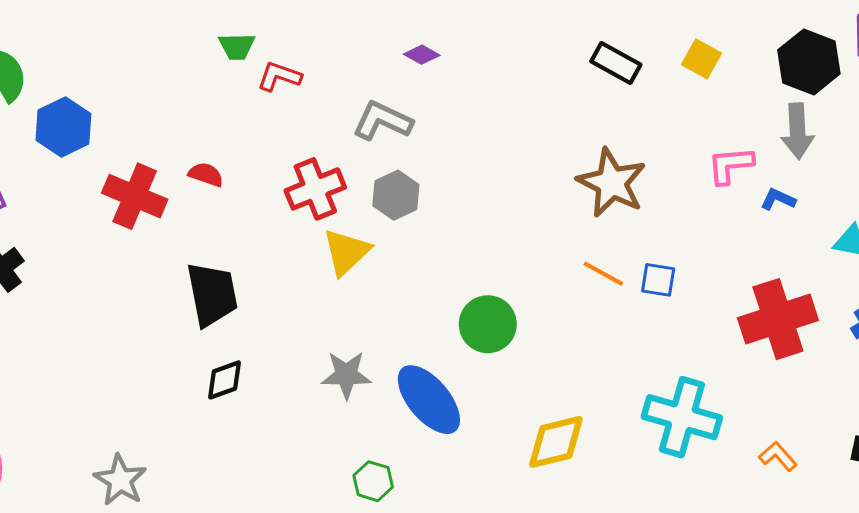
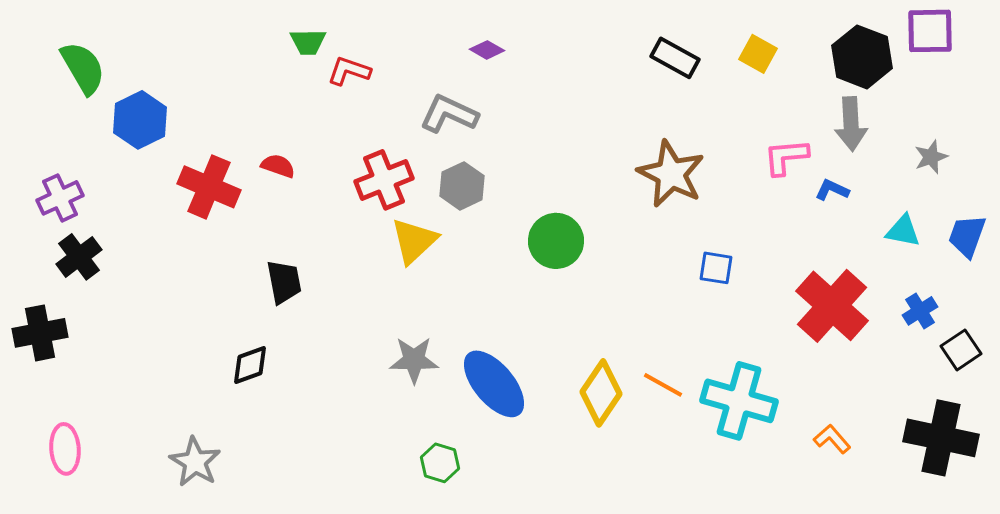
orange line: (603, 274) -> (663, 385), moved
black trapezoid: (212, 294) -> (284, 282), size x0.7
red cross: (778, 319) -> (832, 306), turned -30
green circle: (488, 324) -> (556, 241), moved
black diamond: (224, 380) -> (250, 365), moved
yellow diamond: (556, 442) -> (601, 393), moved, turned -42

